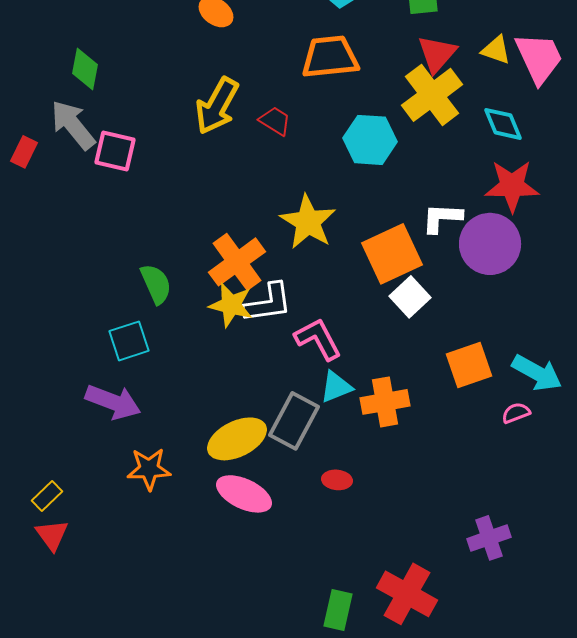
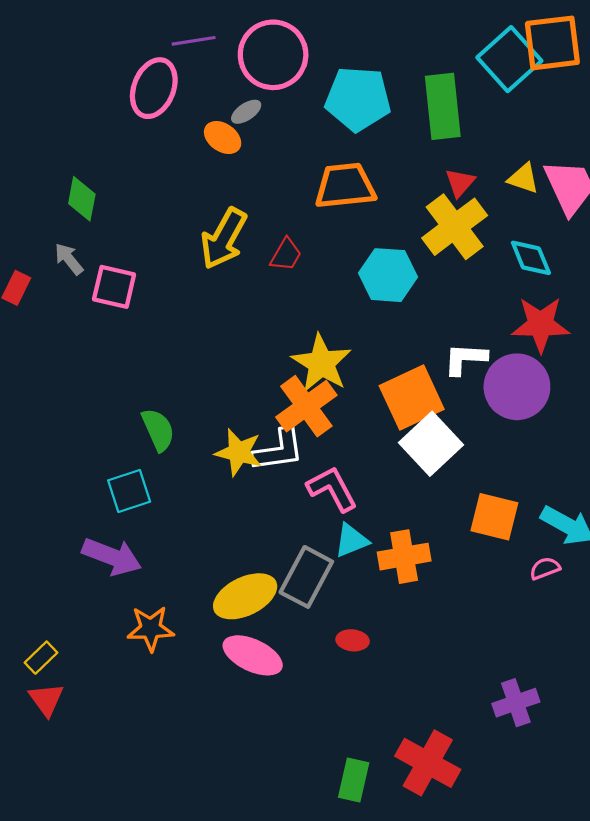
red triangle: (437, 54) -> (460, 183), size x0.7
red trapezoid: (275, 121) -> (286, 255), turned 88
gray arrow: (73, 125) -> (69, 259), size x0.6
orange cross: (237, 262) -> (306, 406), moved
white square: (410, 297) -> (431, 444), size x1.4
orange square: (469, 365) -> (494, 517), turned 33

